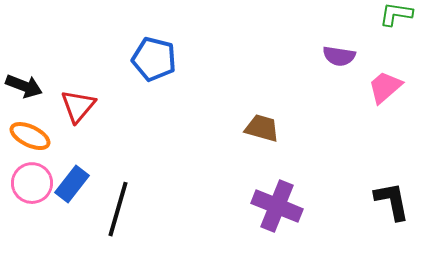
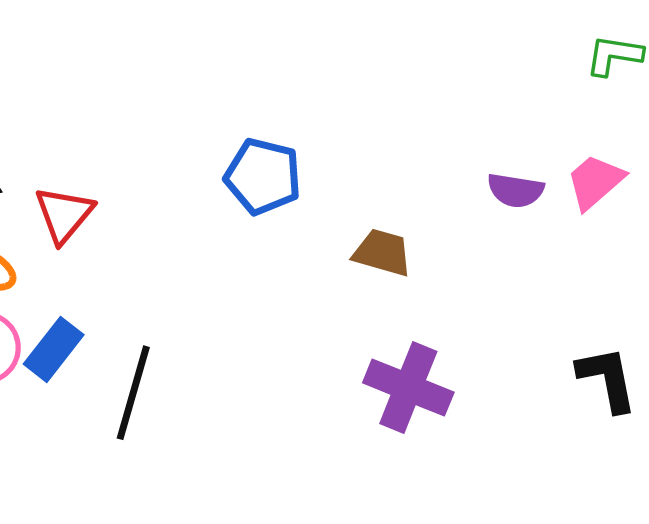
purple semicircle: (339, 56) -> (516, 190), moved
blue pentagon: (154, 59) -> (263, 176), moved

